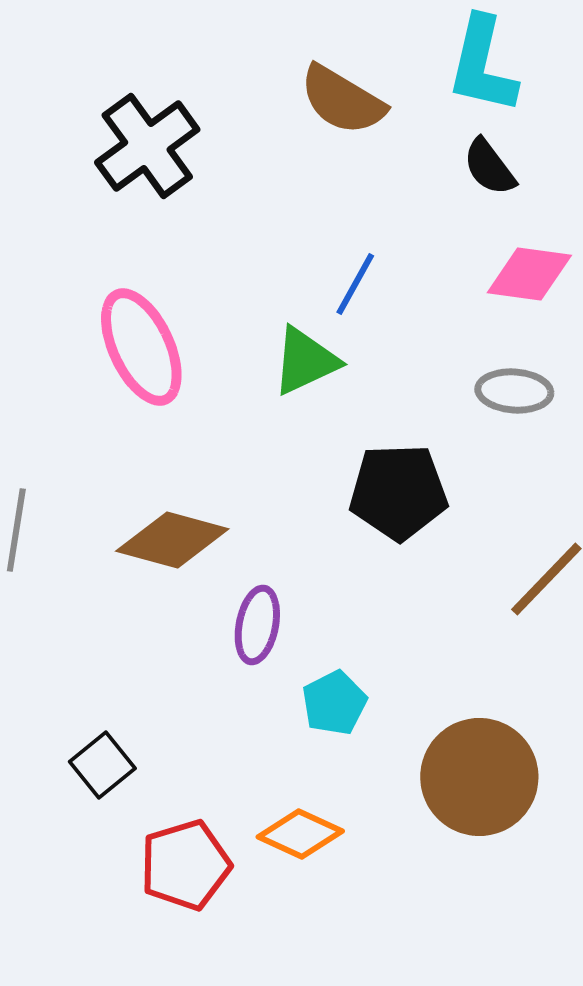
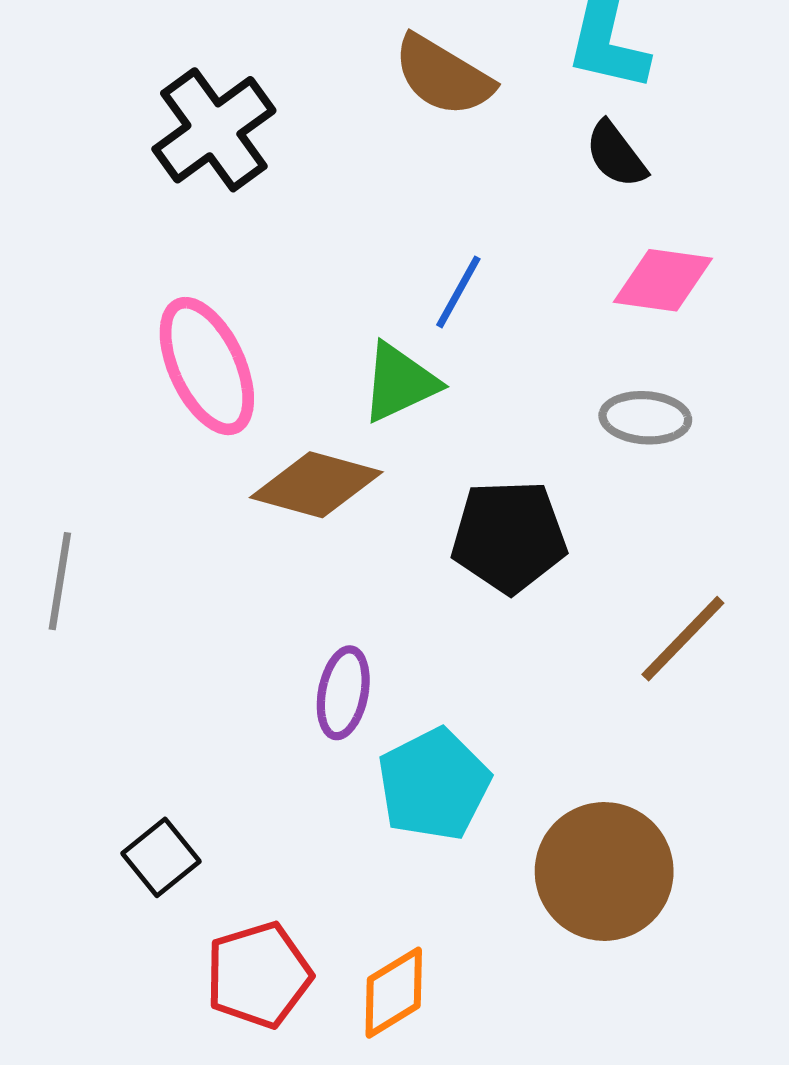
brown diamond: (172, 540) -> (316, 485), moved
cyan pentagon: (334, 703) -> (434, 784), size x1.5
orange diamond: (300, 834) -> (394, 993), moved, turned -56

